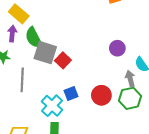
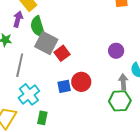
red circle: (101, 95) -> (81, 82), moved
cyan cross: (52, 106) -> (29, 94), moved

